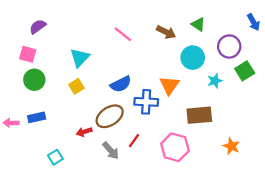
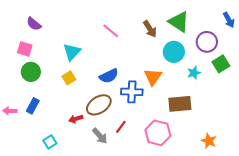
green triangle: (198, 24) -> (179, 22), size x1.6
purple semicircle: (38, 27) -> (34, 24), turned -105
brown arrow: (166, 32) -> (150, 29), turned 30
blue rectangle: (37, 117) -> (33, 106), turned -49
orange star: (231, 146) -> (209, 141), moved

